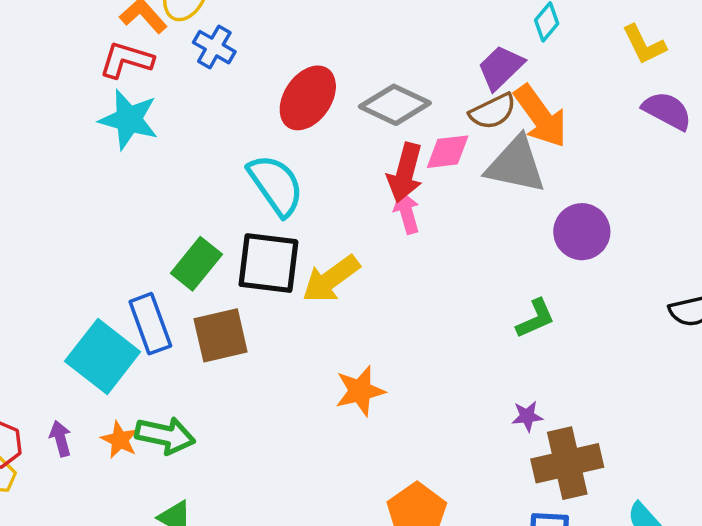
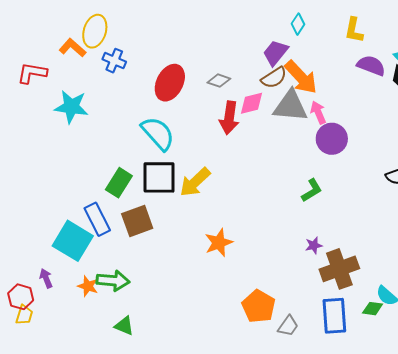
yellow L-shape: (644, 45) -> (354, 30), turned 44
red L-shape: (126, 60) -> (32, 73), moved
gray diamond: (395, 105) -> (219, 81), size x0.6
pink arrow: (407, 212) -> (318, 112), moved
purple arrow: (61, 439) -> (46, 278), moved

